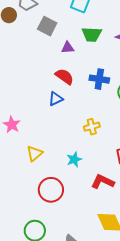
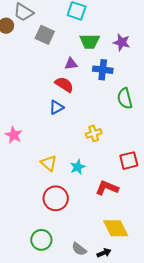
purple triangle: (68, 48) -> (71, 64), moved
blue cross: (99, 79) -> (103, 70), moved
yellow triangle: (35, 153) -> (49, 163), moved, turned -36

